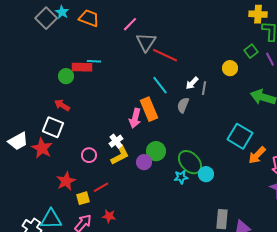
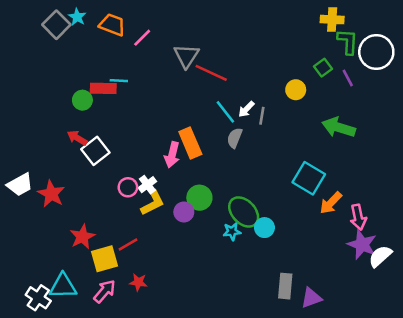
pink line: (130, 24) -> (142, 38), moved
cyan line: (160, 85) -> (225, 112), moved
white square: (53, 127) -> (95, 151), moved, turned 30
pink circle: (89, 155) -> (128, 187), moved
yellow square: (83, 198) -> (105, 259), size x1.5

